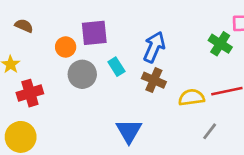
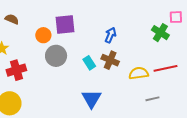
blue arrow: (154, 47) -> (110, 35), size x0.7
cyan rectangle: (116, 67) -> (89, 63), moved
gray line: (210, 131) -> (152, 99), turned 40

